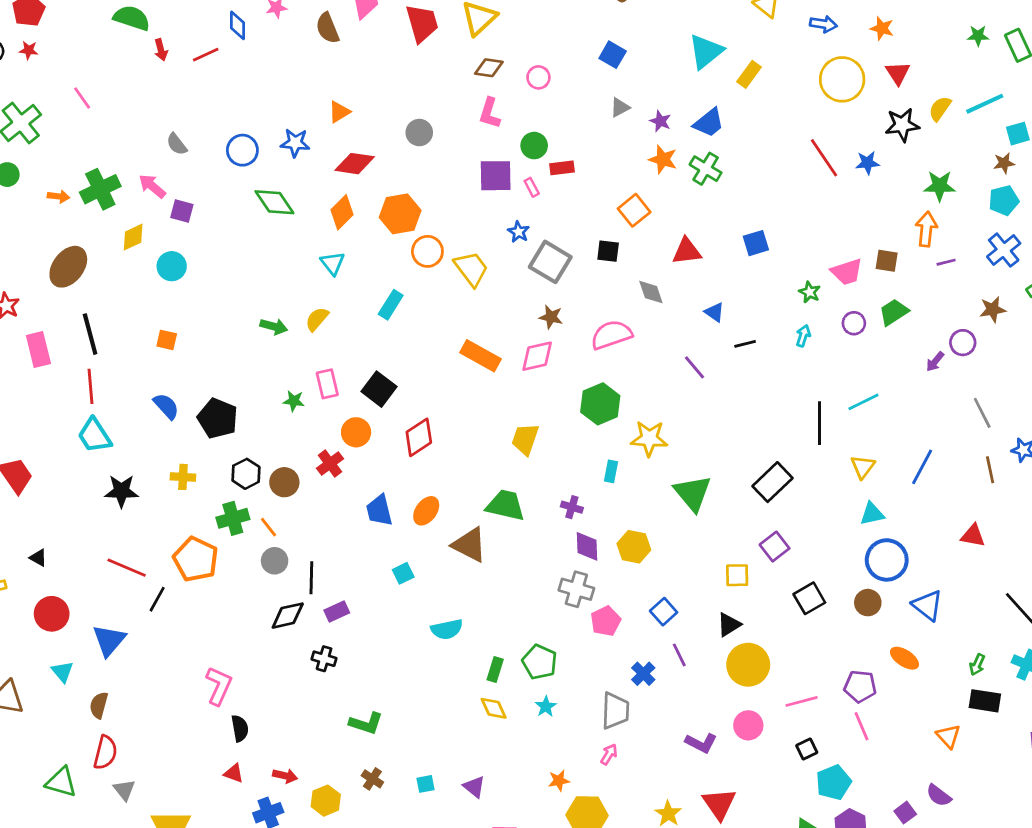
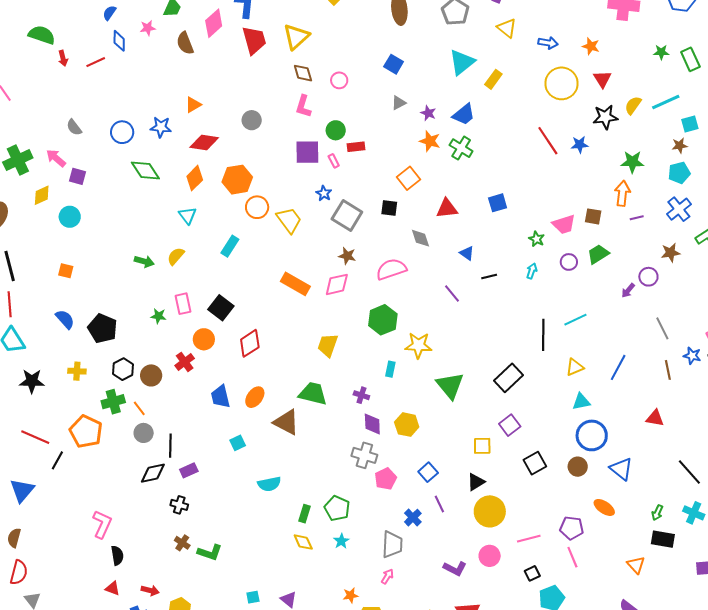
brown diamond: (489, 68) -> (303, 73), turned 65
yellow triangle: (863, 467) -> (575, 367), turned 30
brown cross: (372, 779) -> (182, 543), moved

